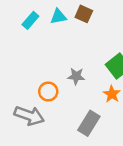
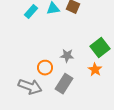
gray rectangle: (89, 123) -> (64, 84), moved

